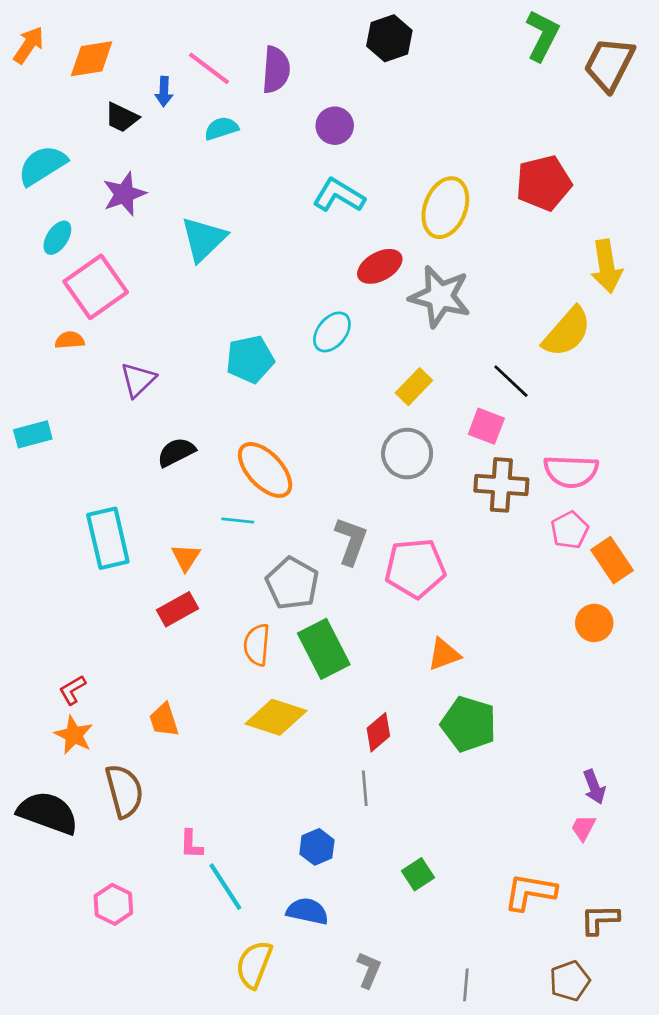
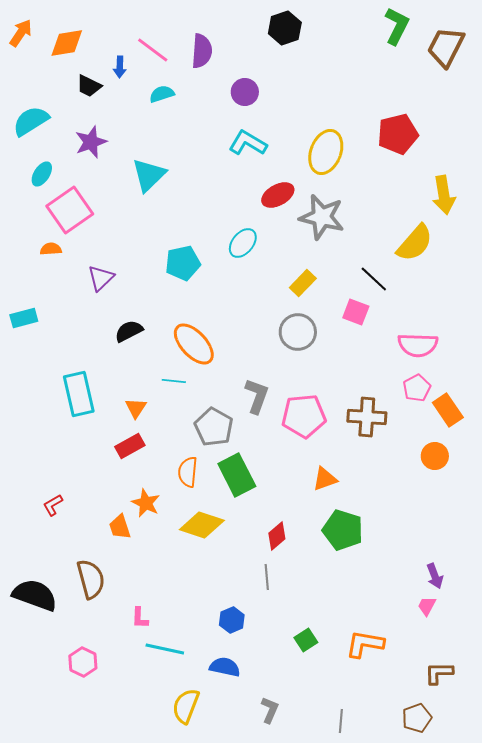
brown cross: (501, 485) -> (367, 417), moved
orange star: (74, 735) -> (146, 503), moved
cyan line: (225, 887) -> (165, 649), turned -45
orange L-shape: (530, 892) -> (365, 644), moved

